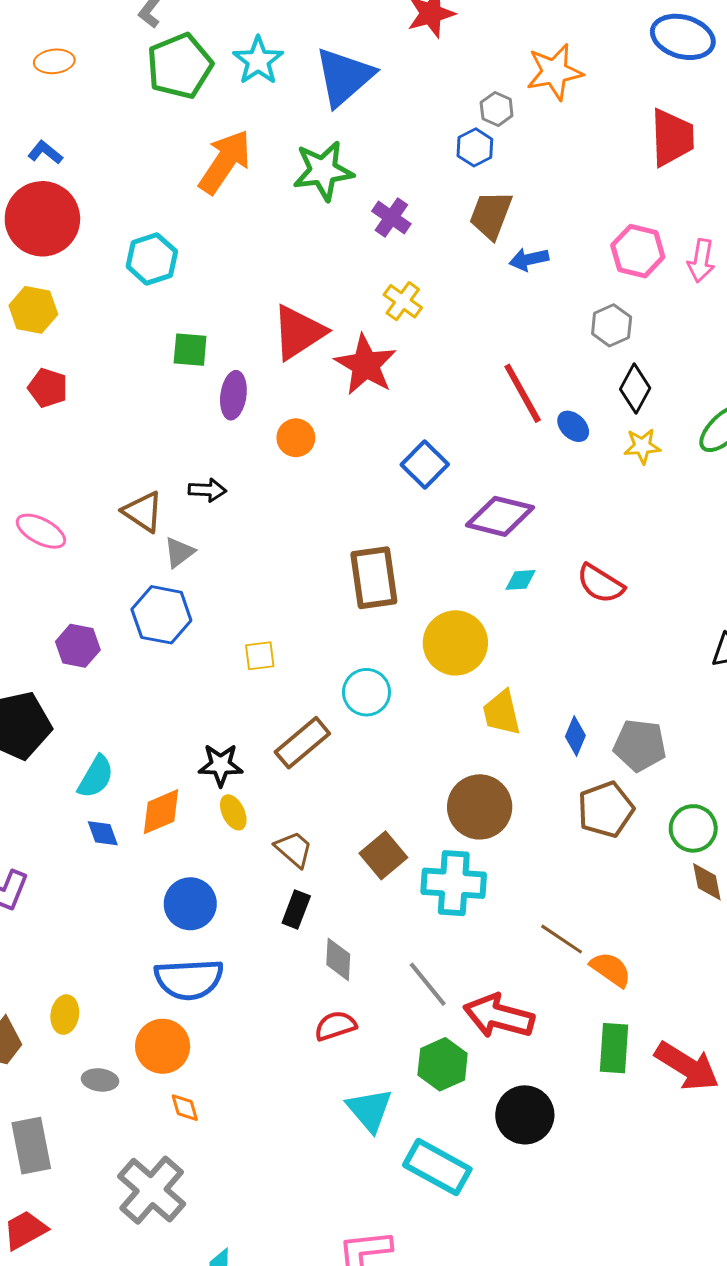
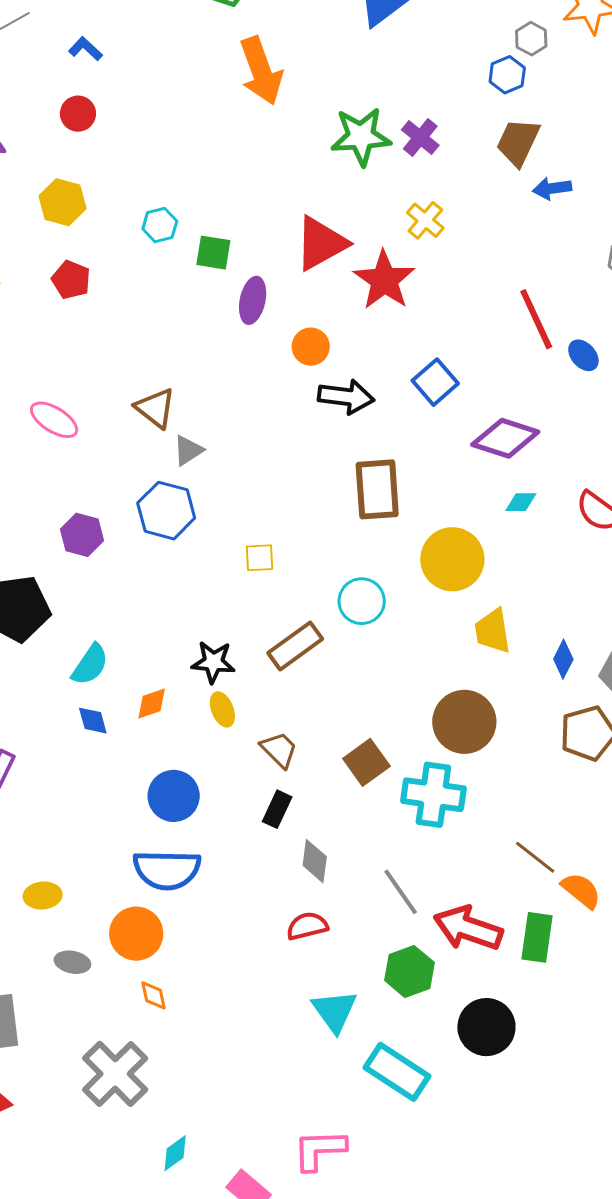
orange arrow: (225, 162) -> (261, 71), turned 122
green star: (323, 171) -> (361, 137), moved
red circle: (42, 219) -> (78, 114), size x0.5
cyan hexagon: (152, 259) -> (160, 225), moved, size x0.7
black arrow: (207, 490) -> (346, 397), moved, size x1.5
orange diamond: (161, 812) -> (152, 703), size x0.7
yellow ellipse: (65, 1015) -> (43, 895), turned 72
green rectangle: (614, 1048) -> (537, 937), moved

